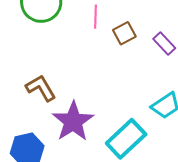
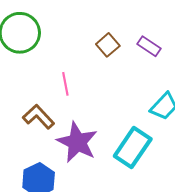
pink line: (96, 17) -> (65, 84), moved

